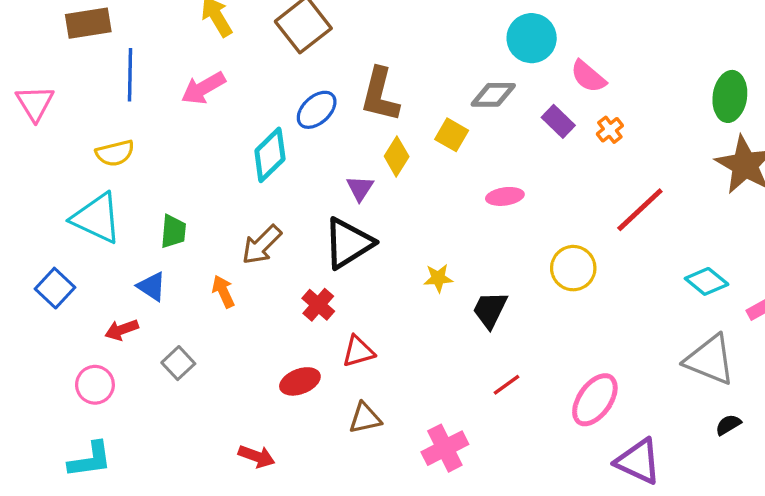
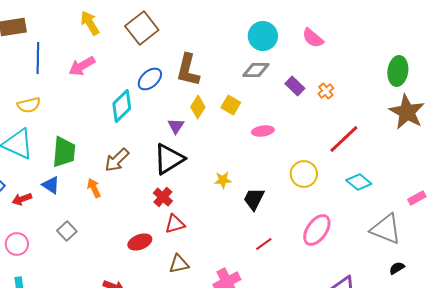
cyan circle: (532, 38) -> (263, 36), moved
pink semicircle: (588, 76) -> (313, 38), moved
yellow square: (452, 135) -> (231, 105), moved
green trapezoid: (173, 231) -> (64, 152), size x1.5
cyan diamond: (707, 281) -> (359, 182), moved
red cross: (318, 305) -> (163, 197), moved
red arrow: (122, 330) -> (22, 199), moved
pink ellipse: (595, 400) -> (317, 230), moved

